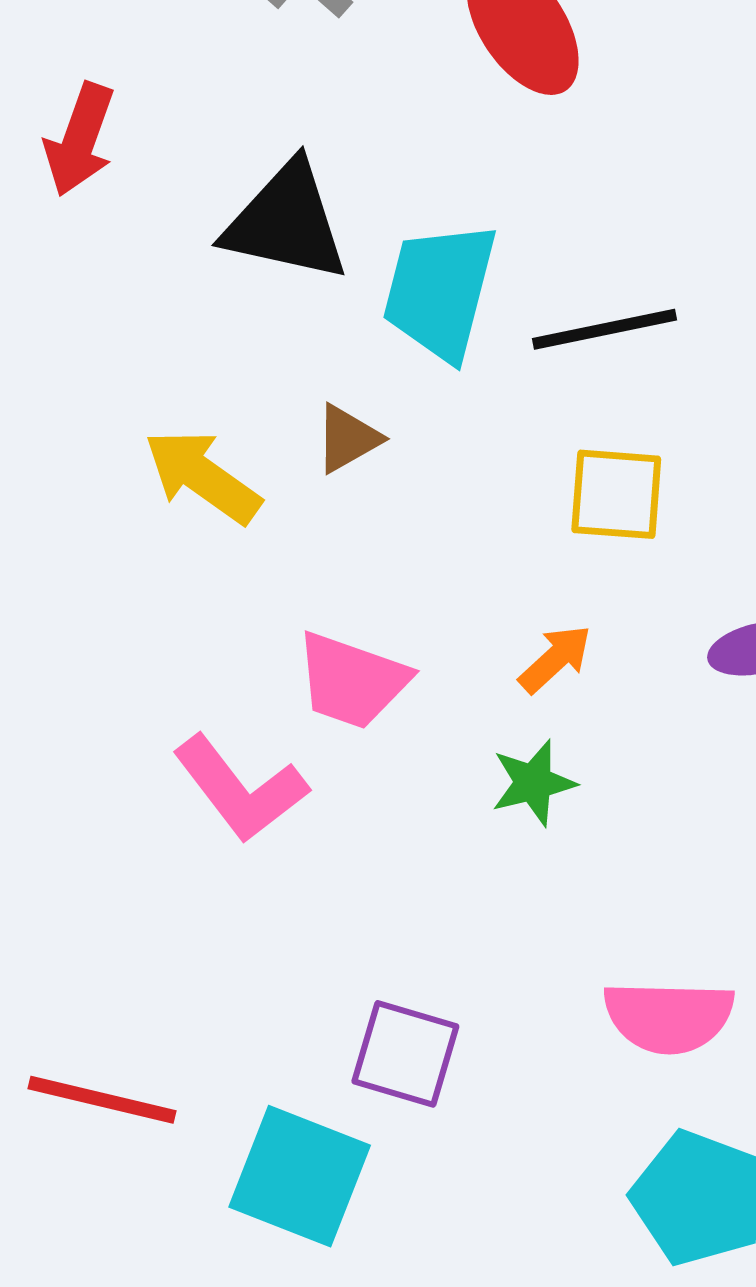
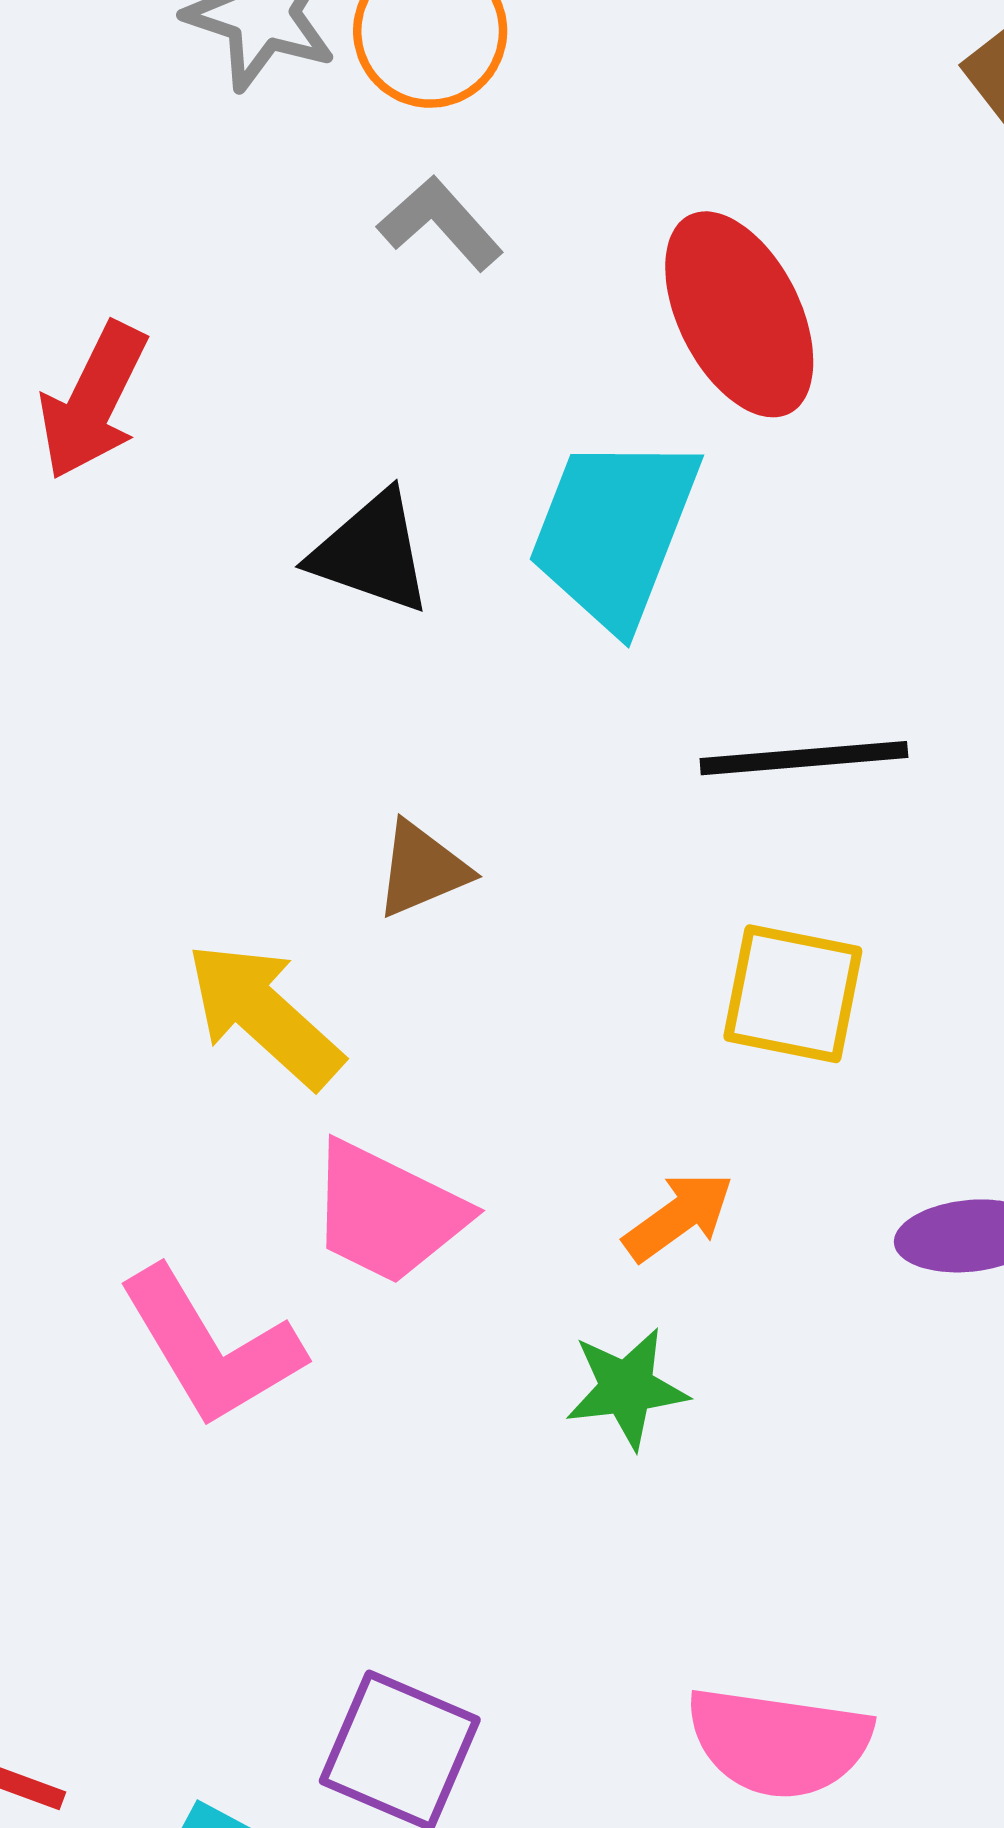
black triangle: (286, 222) -> (371, 552), size x0.7
cyan trapezoid: (440, 291) -> (614, 531), moved
yellow arrow: (202, 476) -> (264, 1015), moved

